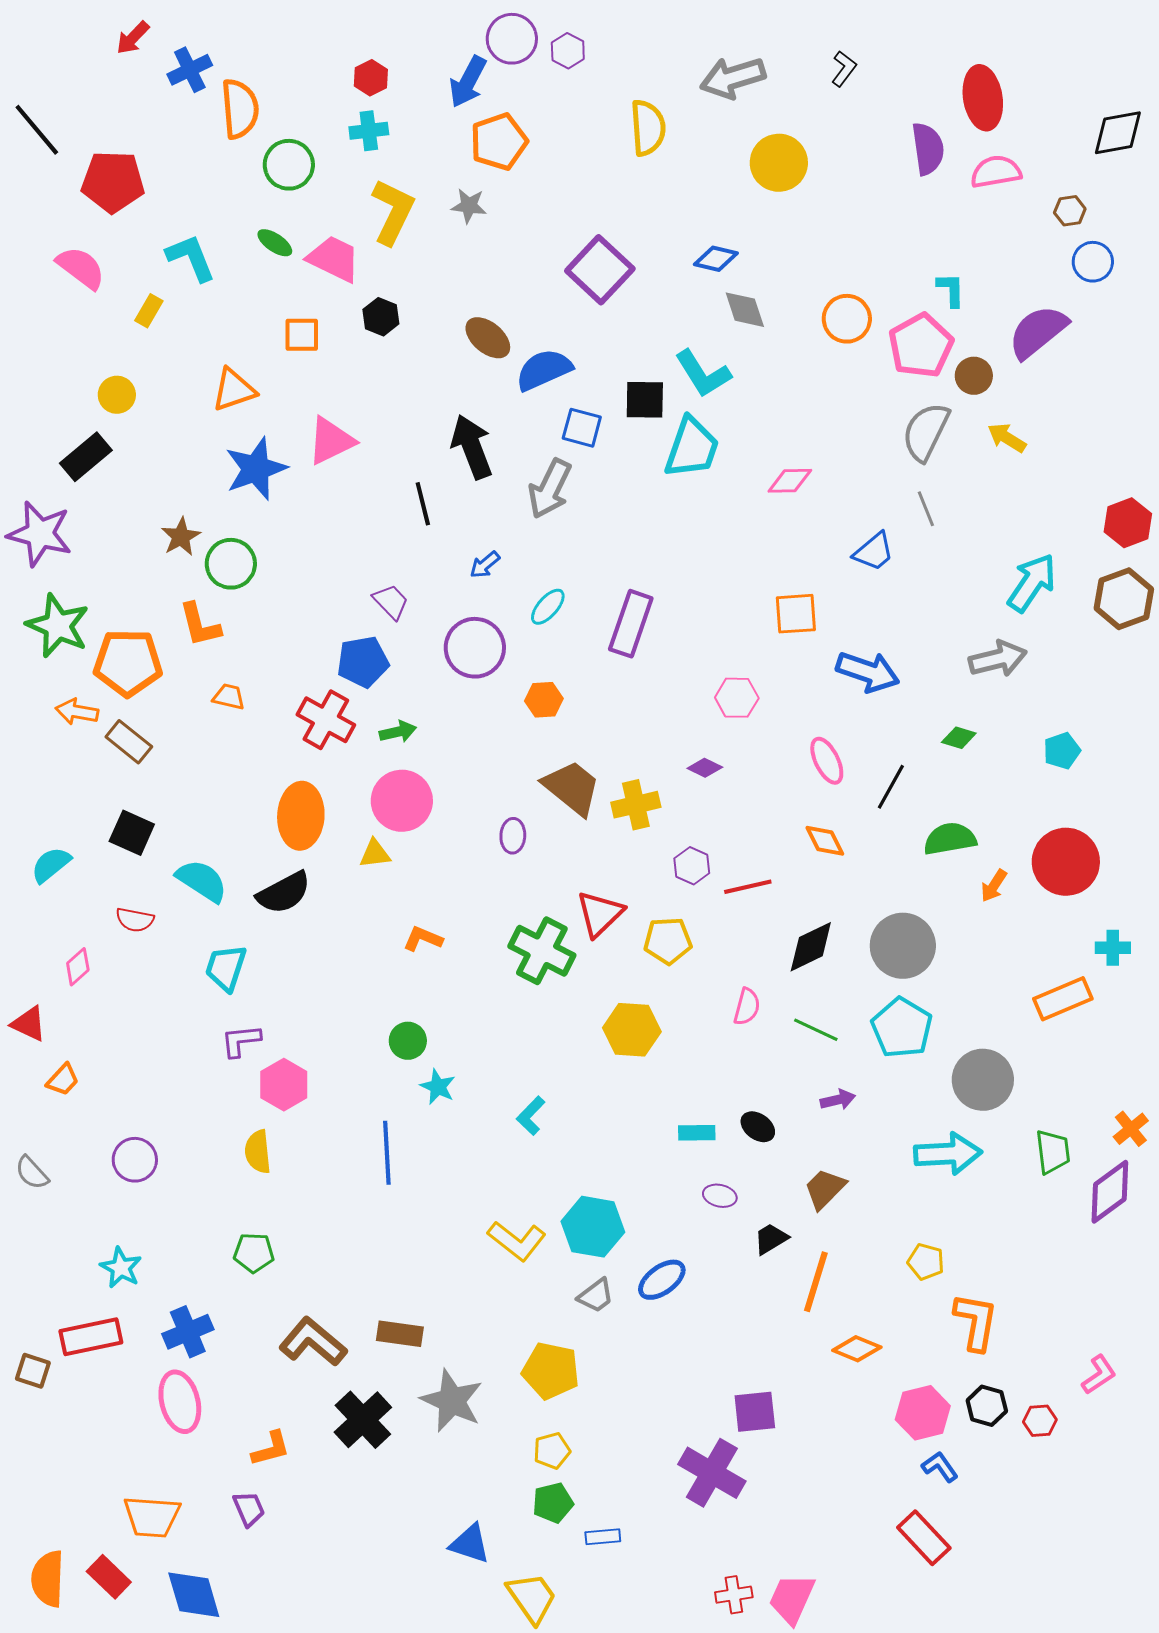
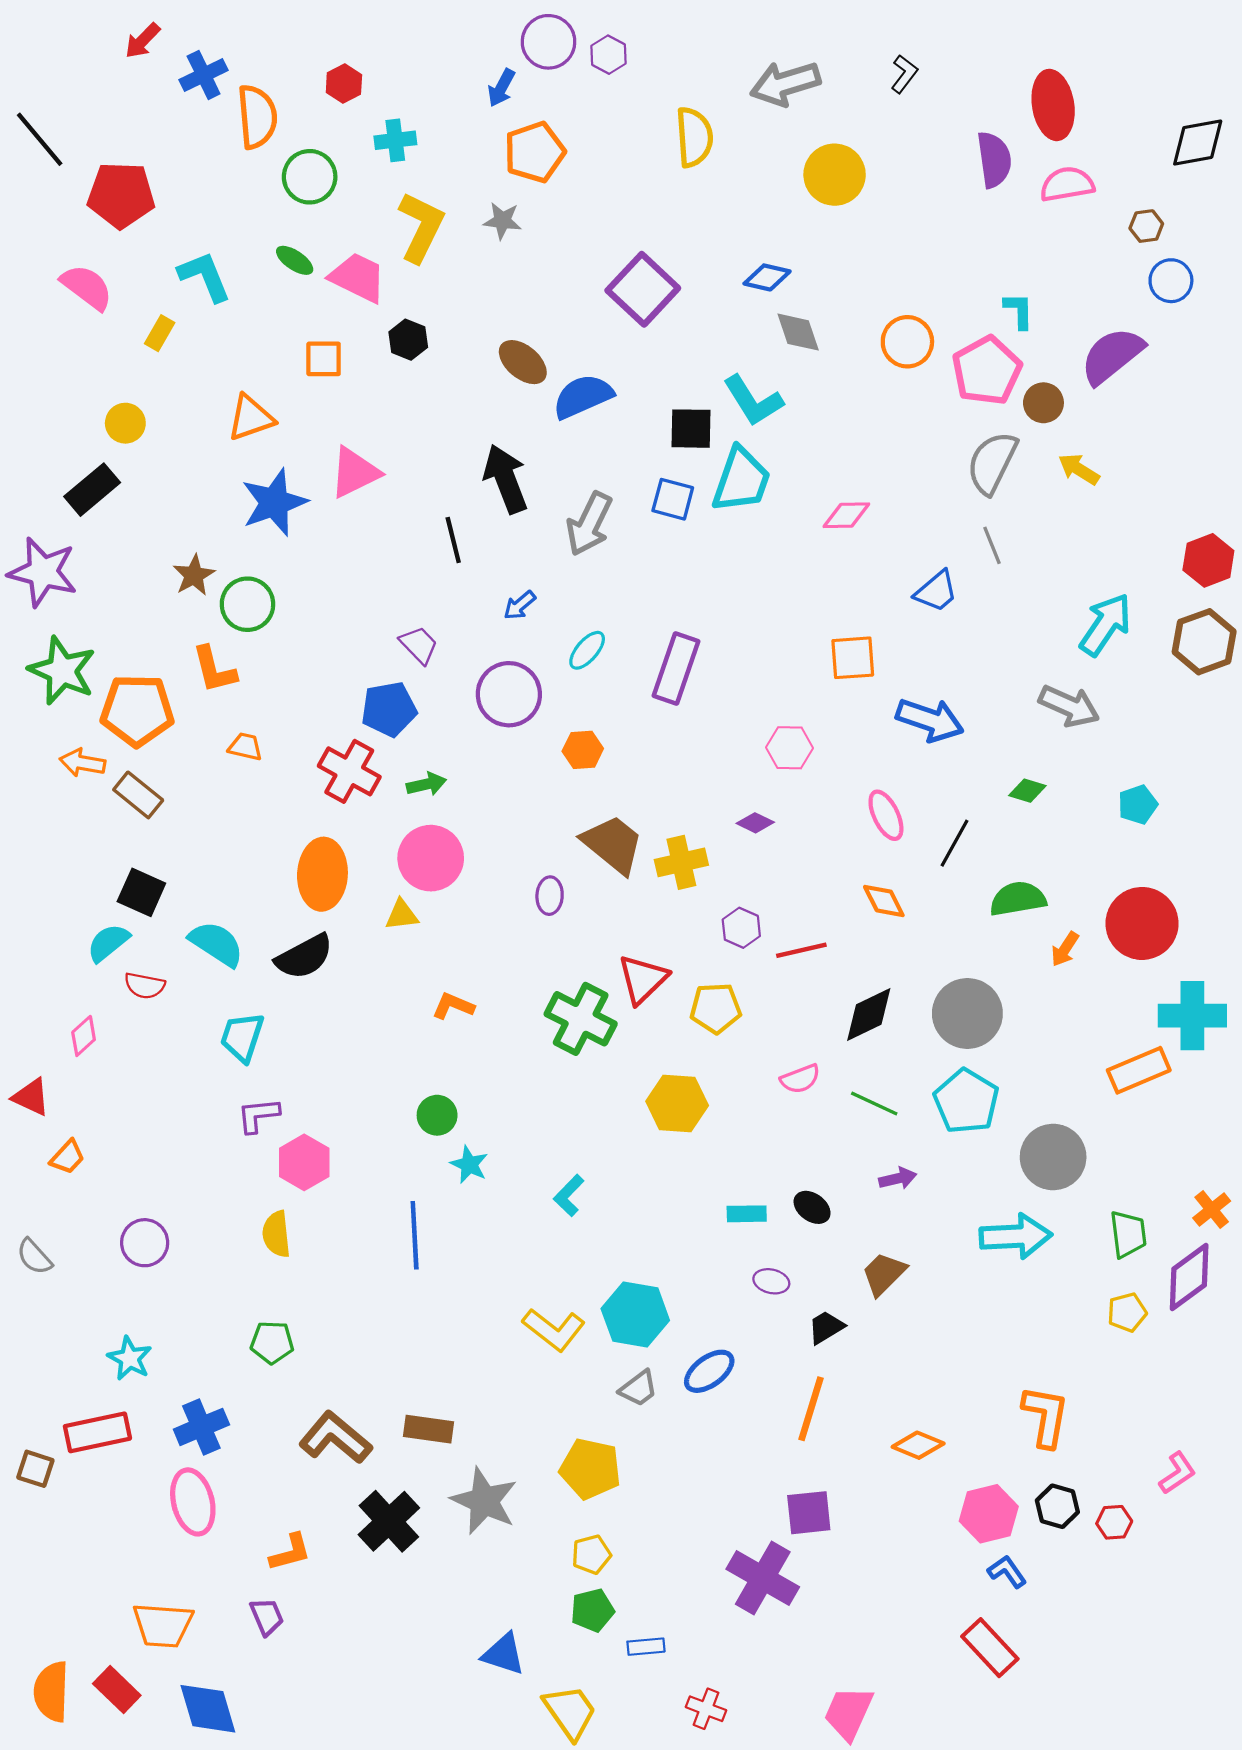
red hexagon: (371, 78) -> (344, 84), moved
blue arrow: (468, 82) -> (501, 88), size x0.7
blue square: (582, 428) -> (673, 499), moved
gray arrow: (998, 659) -> (1069, 706), turned 38
cyan semicircle: (51, 865) -> (108, 943), moved
cyan cross: (1113, 948) -> (1192, 1016), size x1.8
pink semicircle: (747, 1007) -> (800, 1079), turned 54
yellow pentagon: (926, 1262) -> (1127, 1312), moved, turned -30
orange line: (816, 1282) -> (811, 1409), moved
red cross: (734, 1595) -> (706, 1709), moved, turned 30

